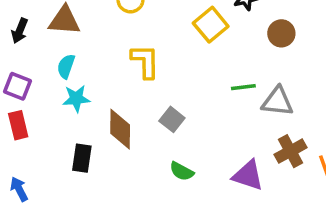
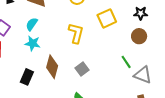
yellow square: (211, 25) -> (107, 18), moved
brown circle: (281, 33) -> (139, 36), moved
green line: (243, 87) -> (126, 62), turned 48

